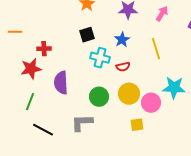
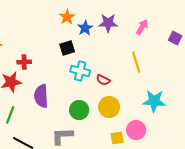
blue star: (122, 40) -> (85, 28), moved
red semicircle: (123, 67) -> (103, 80), turned 40
pink circle: (151, 103) -> (136, 130), moved

